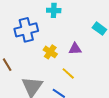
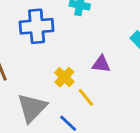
yellow cross: (50, 52) -> (64, 77), moved

